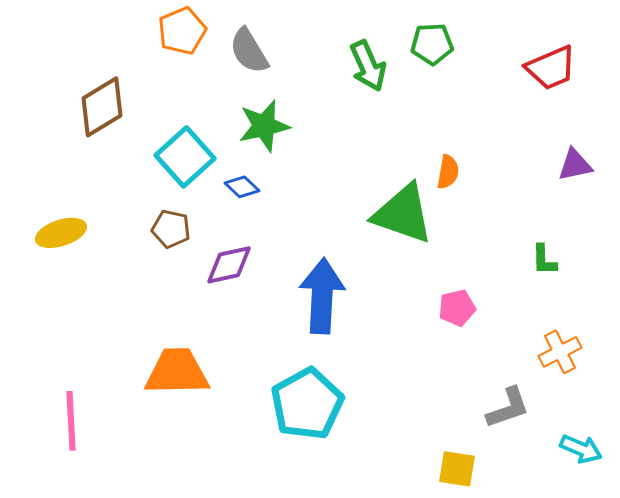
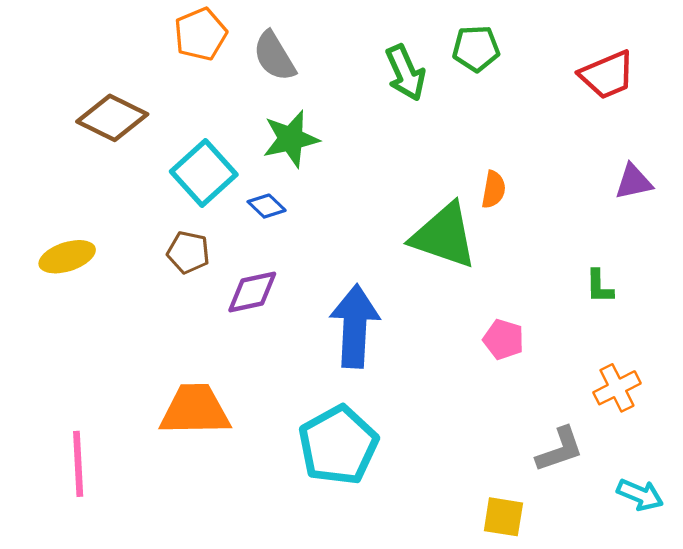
brown diamond: (102, 107) -> (112, 118), turned 58
pink pentagon: (457, 308) -> (503, 339), turned 30

